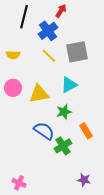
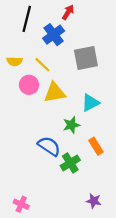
yellow line: (49, 56) -> (42, 65), moved
cyan triangle: (69, 85) -> (90, 103), moved
pink circle: (13, 88) -> (29, 85), moved
yellow triangle: (39, 94) -> (55, 93), moved

